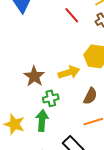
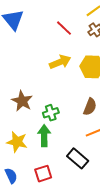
yellow arrow: (69, 72) -> (60, 62), moved
brown star: (34, 76) -> (22, 101), moved

